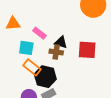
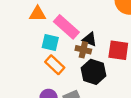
pink rectangle: (39, 33) -> (66, 27), size x1.6
black hexagon: (45, 77) -> (93, 72), moved

